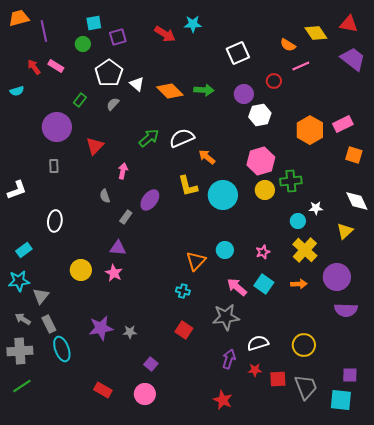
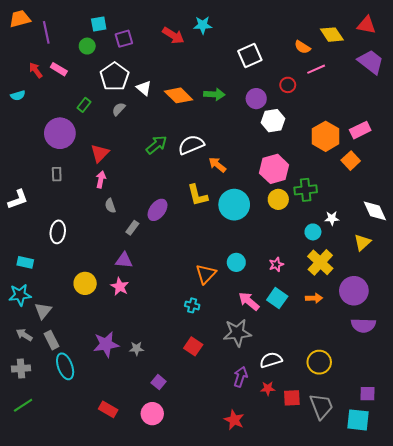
orange square: (354, 155) -> (351, 161), moved, turned 30
pink arrow: (123, 171) -> (101, 179), moved
cyan rectangle: (24, 250) -> (25, 262), turned 49
gray cross: (20, 351) -> (21, 368), size x0.7

